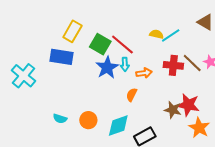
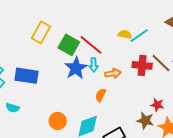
blue rectangle: (61, 57) -> (26, 76), moved
red star: (188, 105) -> (157, 105), size x0.6
brown star: (173, 110) -> (145, 121), moved
cyan semicircle: (60, 119) -> (13, 108), moved

